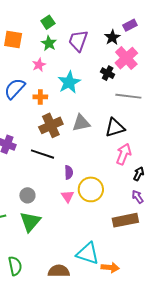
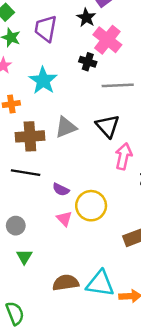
brown cross: (51, 125) -> (30, 136), turned 30
black triangle: (115, 128) -> (108, 126), turned -45
purple semicircle: (69, 172) -> (61, 189), turned 128
green triangle: (30, 222) -> (24, 257), size x0.6
brown semicircle: (59, 271) -> (66, 283), moved

